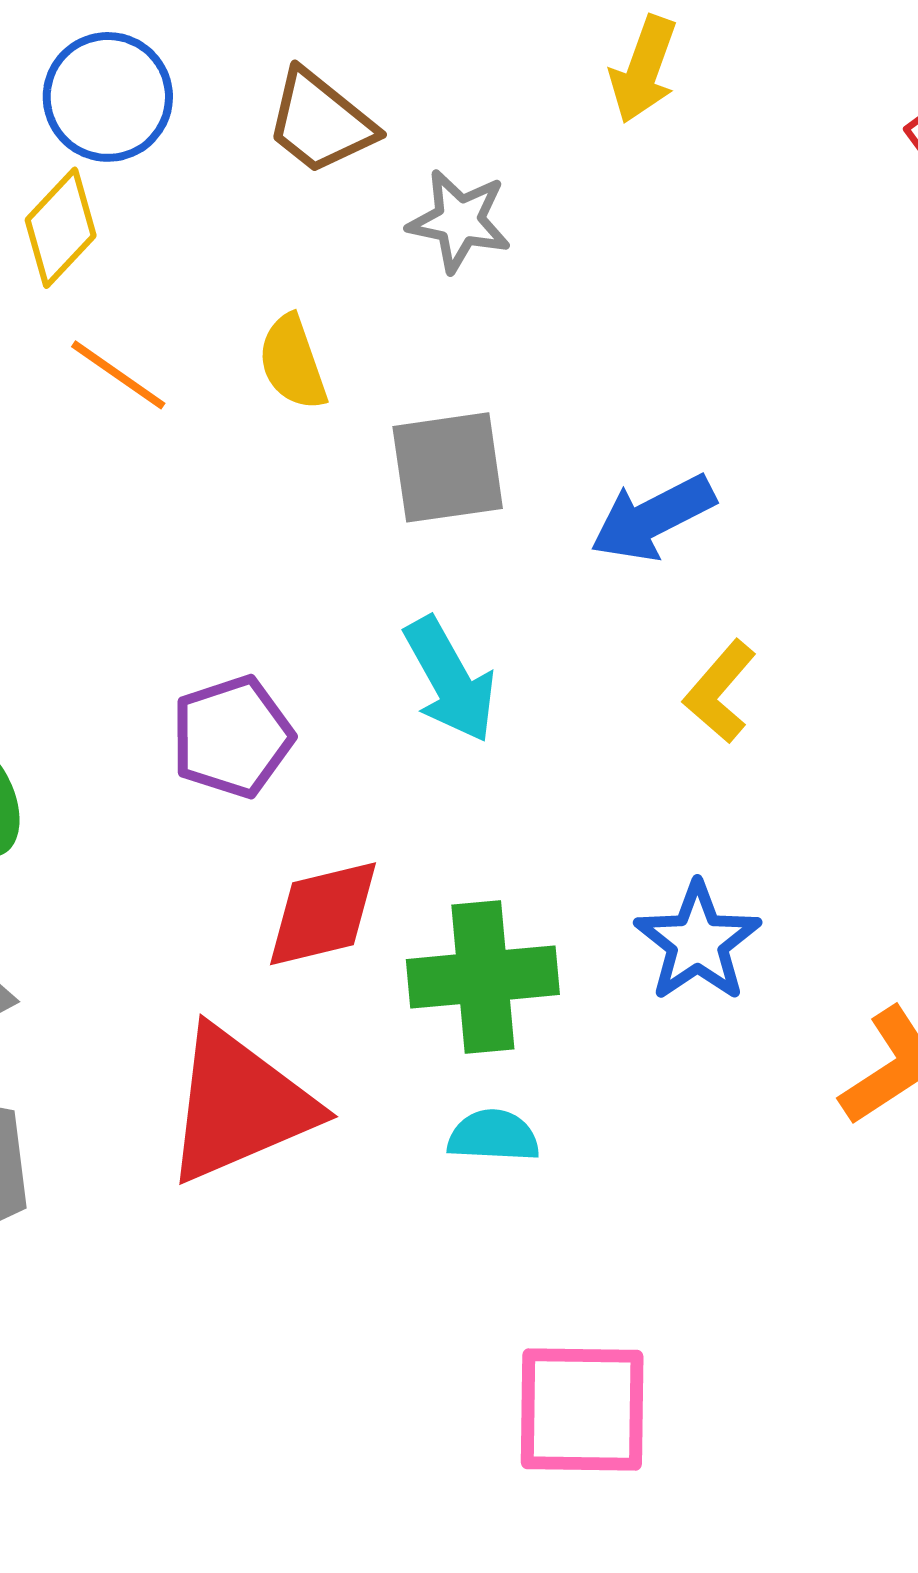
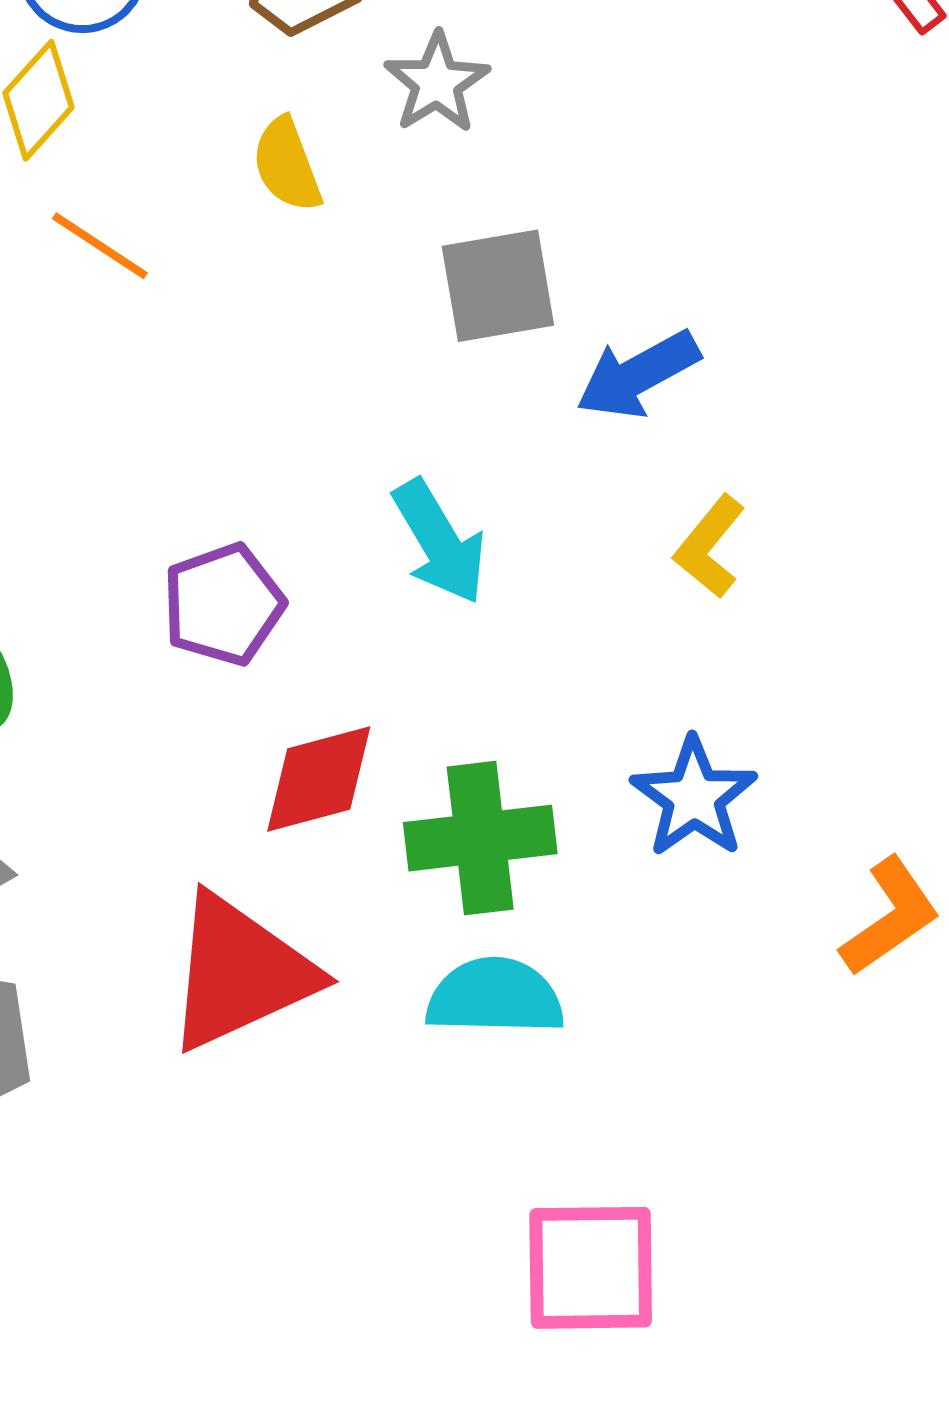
gray star: (459, 221) -> (437, 83), turned 30
yellow semicircle: (293, 362) -> (287, 165), moved
gray square: (448, 467) -> (498, 286), moved
cyan semicircle: (493, 1136) -> (495, 997), size x1.5

